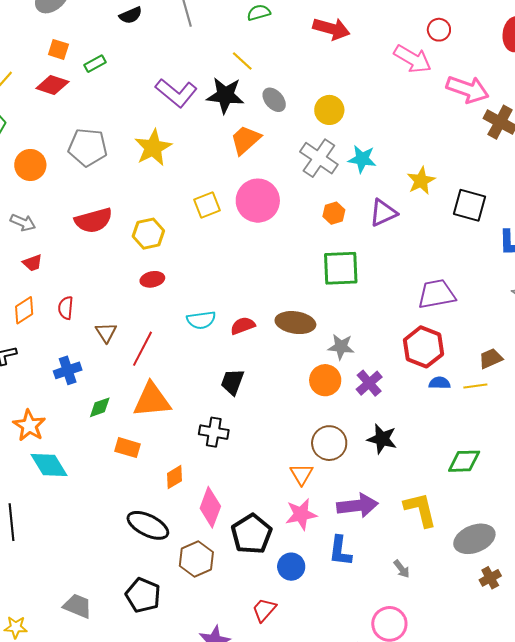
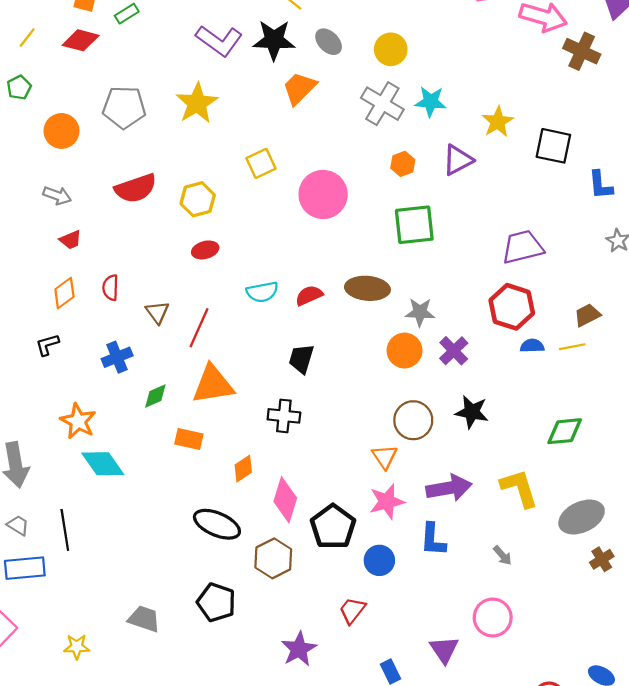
pink circle: (258, 201) -> (323, 194), moved

